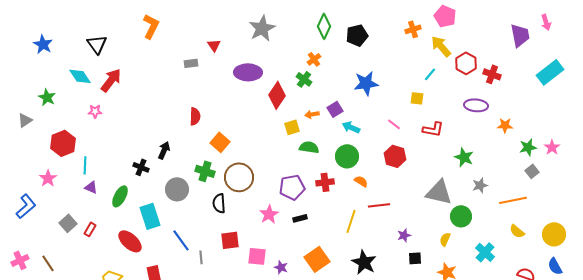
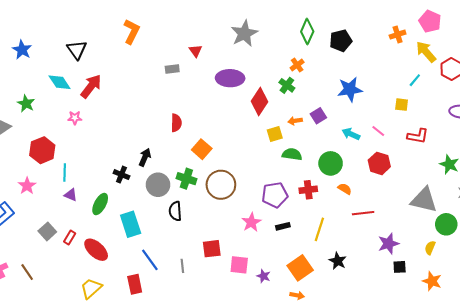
cyan arrow: (351, 127) -> (351, 134), moved
gray circle: (177, 189) -> (158, 185), moved
black semicircle: (219, 203) -> (175, 211), moved
yellow line: (351, 221) -> (319, 229), moved
purple star: (404, 235) -> (388, 244), size x1.5
blue line: (181, 240) -> (150, 260), moved
red ellipse: (130, 241) -> (96, 250), moved
black star: (364, 262) -> (338, 261), moved, size x0.7

